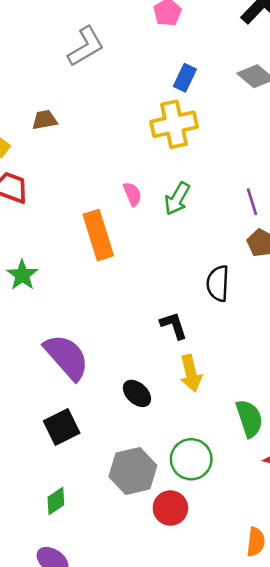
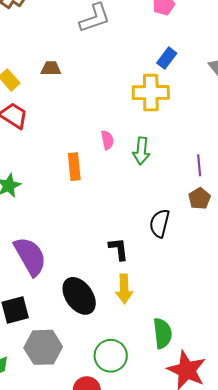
green arrow: (177, 199) -> (141, 151), turned -36
orange rectangle: (98, 235) -> (74, 167), size x0.7
black ellipse: (137, 393) -> (79, 296), size x1.6
gray hexagon: (133, 471) -> (43, 347), moved

